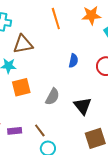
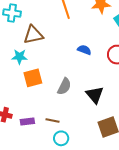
blue semicircle: (73, 61) -> (84, 50), turned -80
brown line: (40, 130) -> (53, 121), turned -40

